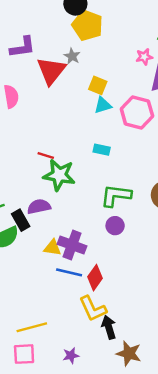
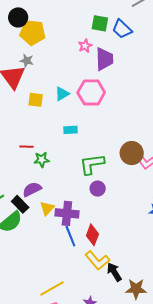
yellow square: (98, 85) -> (36, 100), moved
green star: (59, 175) -> (42, 160), size x0.6
yellow triangle: (52, 248) -> (47, 208), moved, turned -42
blue line: (69, 272) -> (70, 236), turned 70

